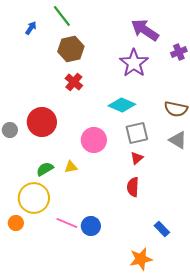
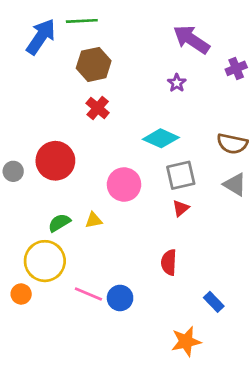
green line: (62, 16) -> (82, 21), turned -55
blue arrow: (31, 28) -> (41, 37), size x2.0
purple star: (134, 63) -> (177, 83), size x0.5
red semicircle: (133, 187) -> (169, 262), moved

